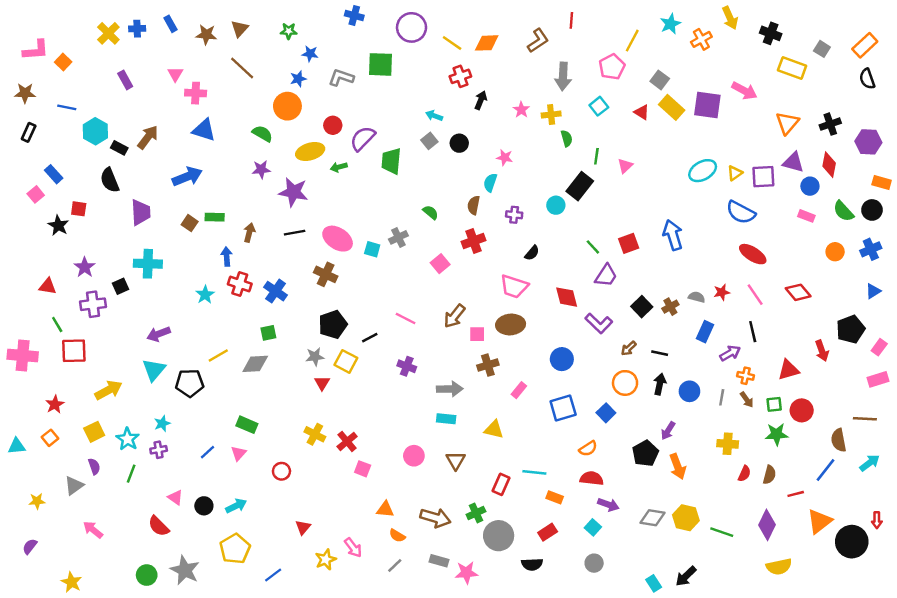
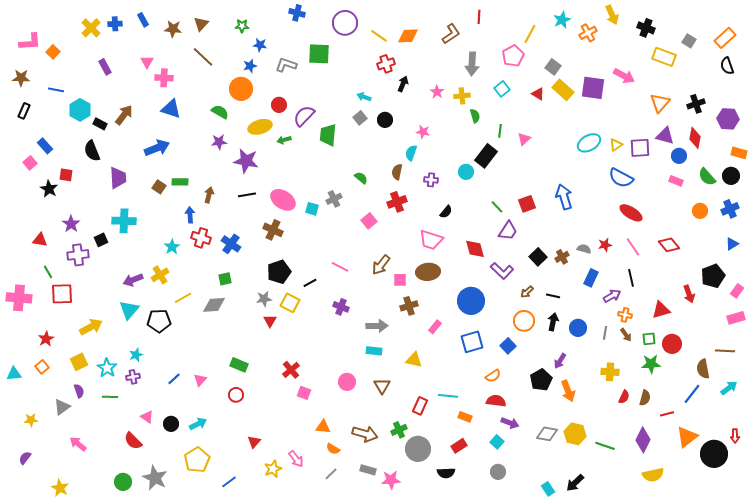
blue circle: (562, 359) -> (471, 301), size x1.4
green rectangle: (247, 425) -> (239, 365), moved
yellow cross: (315, 434) -> (160, 275), moved, turned 30
green line: (131, 474) -> (110, 397), turned 70

